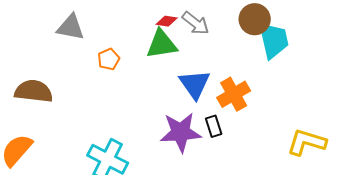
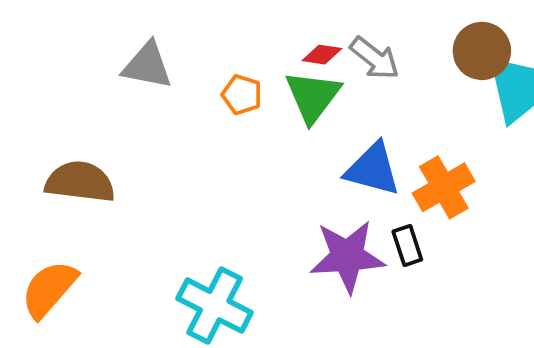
green triangle: (162, 44) -> (313, 96), turned -44
orange pentagon: (109, 59) -> (242, 95), moved, turned -30
blue triangle: (195, 84) -> (373, 169), turned -40

